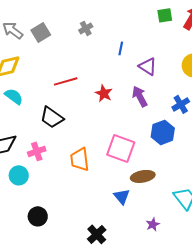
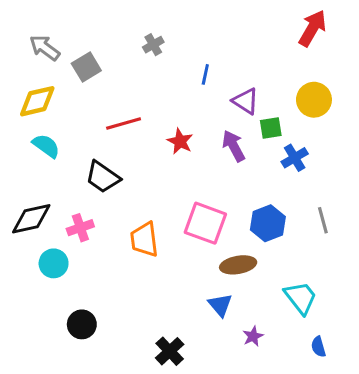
green square: (165, 15) -> (271, 128), moved
gray square: (41, 32) -> (86, 67), moved
blue hexagon: (163, 132) -> (268, 223), moved
blue triangle: (122, 196) -> (220, 305), moved

